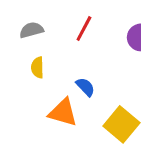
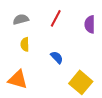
orange triangle: (63, 112) -> (18, 79), moved

